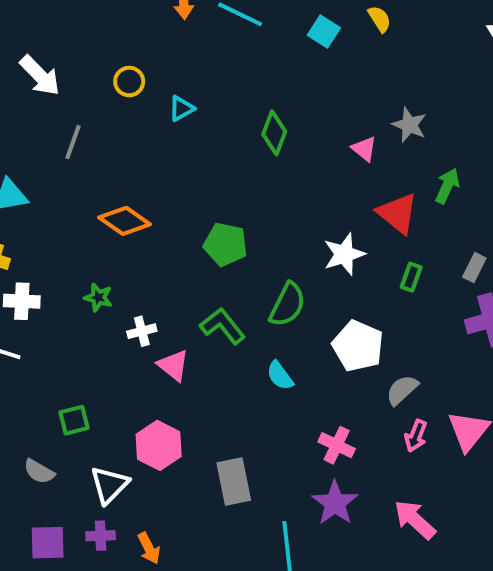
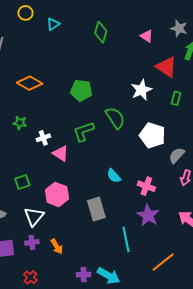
gray star: (409, 125) -> (179, 28), moved
green semicircle: (287, 305) -> (115, 118), turned -55
green L-shape: (223, 326) -> (84, 131), turned -65
cyan semicircle: (280, 376) -> (114, 176), moved
green square: (74, 420) -> (22, 182), moved

